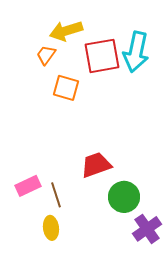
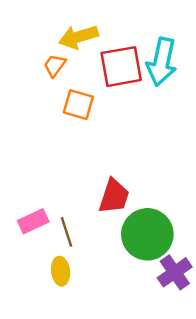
red trapezoid: (96, 165) -> (114, 196), turned 128
green circle: (124, 197) -> (147, 234), size x1.4

